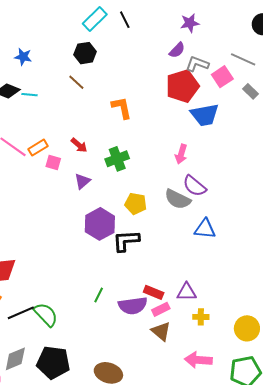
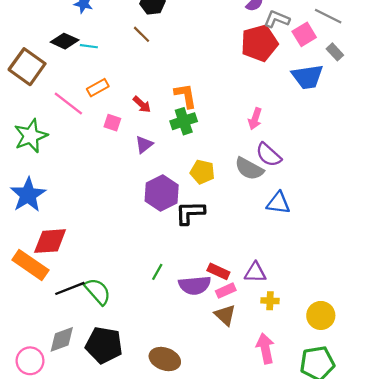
orange L-shape: (122, 108) -> (186, 96), moved
blue trapezoid: (205, 115) -> (307, 77), moved
orange rectangle: (38, 148) -> (98, 88), moved
pink arrow: (198, 360) -> (265, 348), turned 72

